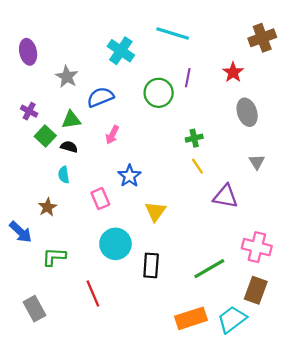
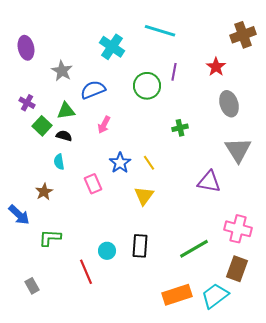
gray triangle: (257, 162) -> (238, 150), size x1.8
yellow line: (197, 166) -> (149, 163), moved
cyan circle: (115, 244) -> (107, 251), moved, size x0.6
gray rectangle: (35, 309) -> (32, 286), size x0.7

